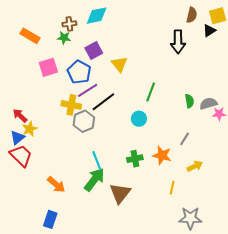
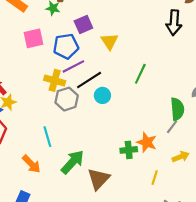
blue pentagon: (79, 72) -> (66, 46), turned 30
green semicircle: (189, 101) -> (177, 109), moved, size x1.5
cyan circle: (139, 119) -> (102, 95), moved
green cross: (135, 159) -> (129, 150), moved
cyan line: (97, 161) -> (47, 137), moved

